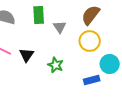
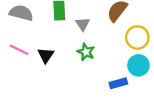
yellow circle: (90, 41) -> (137, 37), moved
green star: (56, 65) -> (86, 52), moved

